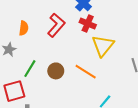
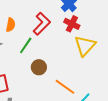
green line: (30, 69) -> (26, 45), moved
orange line: (86, 72) -> (65, 87), moved

